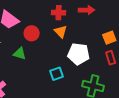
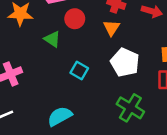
cyan square: (57, 74) -> (79, 70), moved, turned 32

